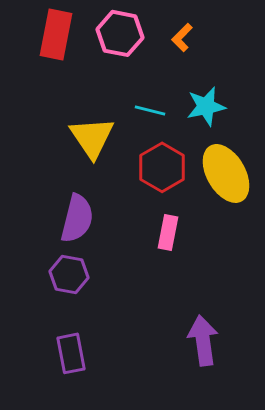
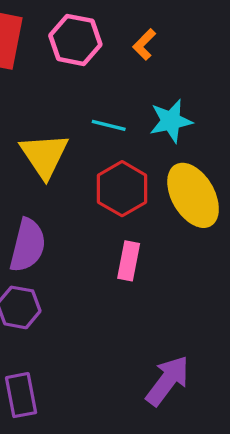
purple arrow: (203, 340) -> (168, 381), turned 45

